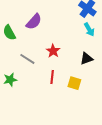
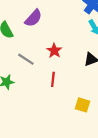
yellow square: (74, 83) -> (82, 105), moved

